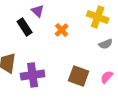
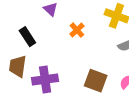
black rectangle: (25, 27) -> (27, 37), moved

